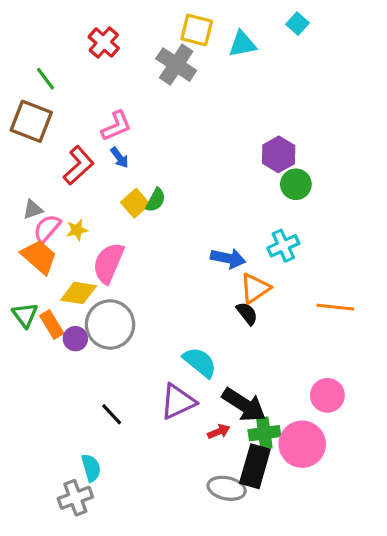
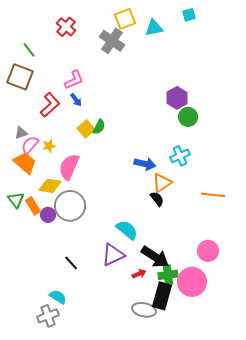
cyan square: (297, 24) -> (189, 15), turned 32
yellow square: (197, 30) -> (125, 19), turned -35
cyan semicircle: (91, 468) -> (58, 297), turned -42

